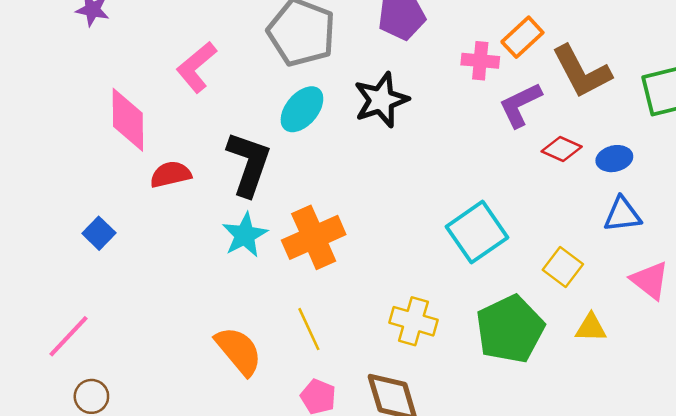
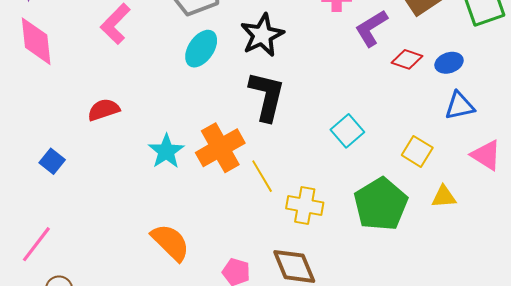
pink diamond: (128, 120) -> (36, 41), moved
black L-shape: (249, 164) -> (267, 96), moved
cyan square: (477, 232) -> (347, 131), size x0.7
yellow line: (309, 329) -> (262, 176), moved

